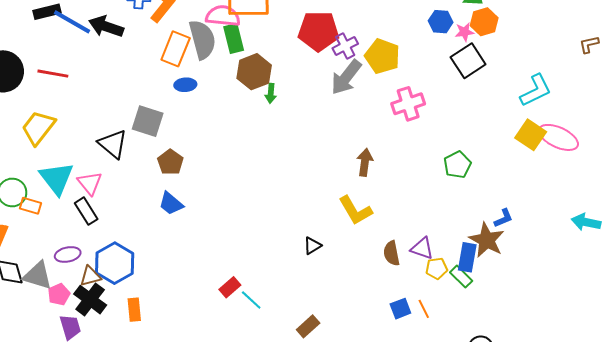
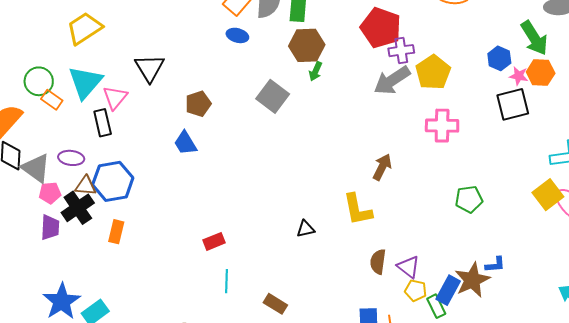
gray square: (148, 121) -> (273, 96), moved
cyan line: (251, 300) -> (226, 281), moved, turned 30
brown rectangle: (308, 326) -> (275, 304), turned 55

